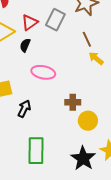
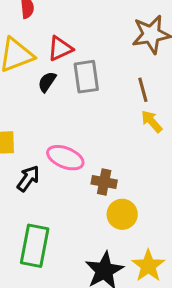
gray rectangle: (55, 20) -> (86, 77), moved, turned -45
pink ellipse: (43, 72) -> (65, 158), moved

